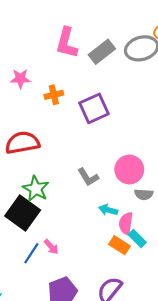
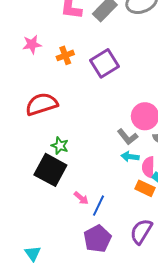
gray L-shape: (88, 177) -> (128, 137), moved
green star: (36, 189) -> (60, 146), size x0.7
blue line: (31, 253) -> (98, 206), moved

